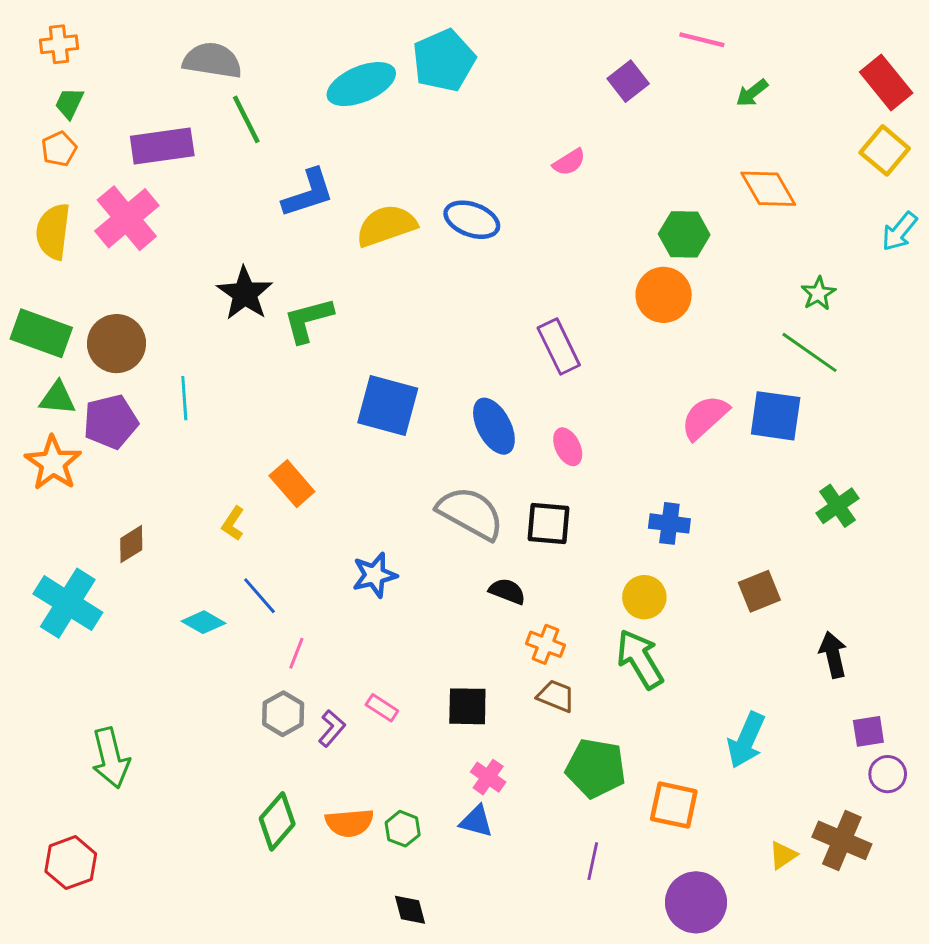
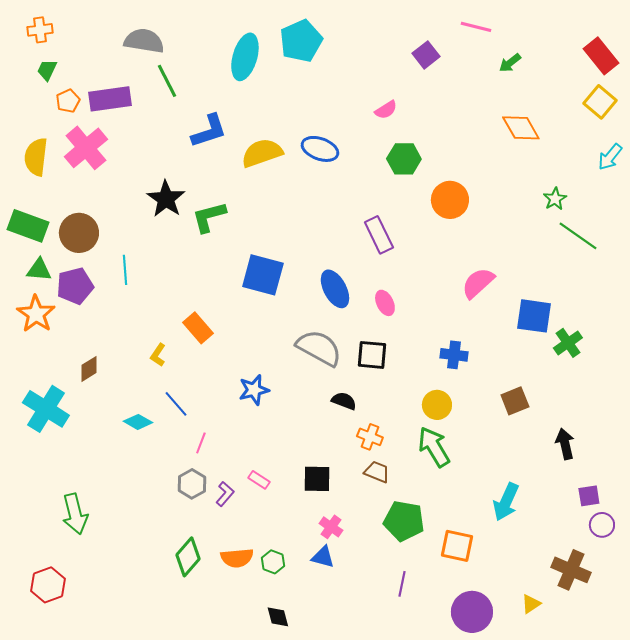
cyan ellipse: (361, 84) -> (245, 57), turned -51
orange pentagon: (59, 149) -> (68, 101), moved
green hexagon: (684, 234) -> (404, 159), moved
green line: (810, 352) -> (578, 236), moved
blue square: (776, 416) -> (534, 316), moved
yellow triangle: (783, 855) -> (531, 604), moved

